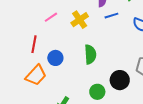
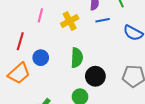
pink line: (51, 17) -> (40, 15), turned -48
black circle: (120, 80) -> (95, 76), moved

